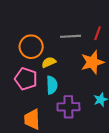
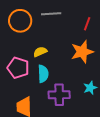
gray line: (71, 36) -> (51, 14), moved
orange circle: (31, 47) -> (20, 21), moved

